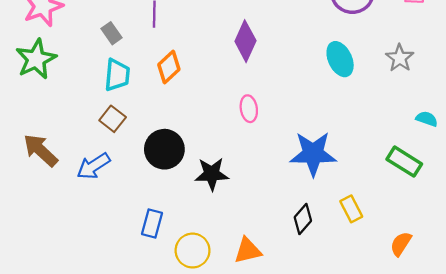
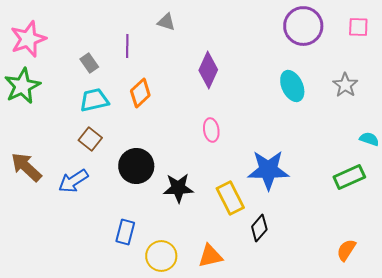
cyan trapezoid: (117, 75) -> (94, 100), turned -108
green rectangle: (404, 162) -> (349, 177), turned -56
yellow rectangle: (351, 209) -> (230, 198), moved, size x1.4

